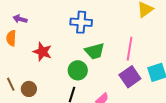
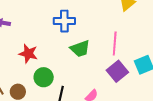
green circle: (78, 70) -> (44, 77), moved

